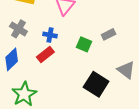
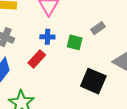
blue cross: (50, 35) -> (47, 37), moved

